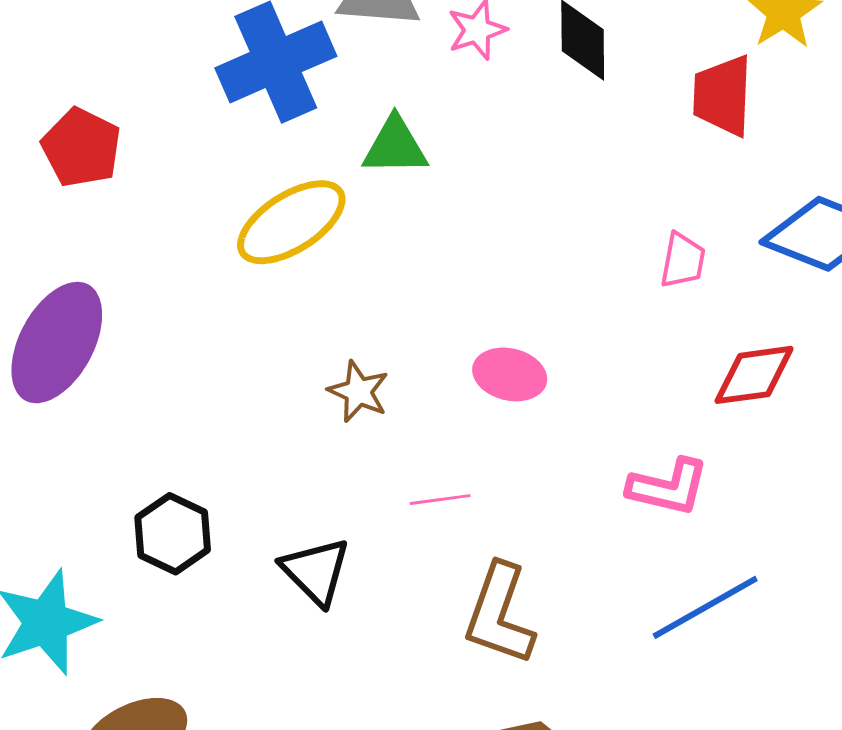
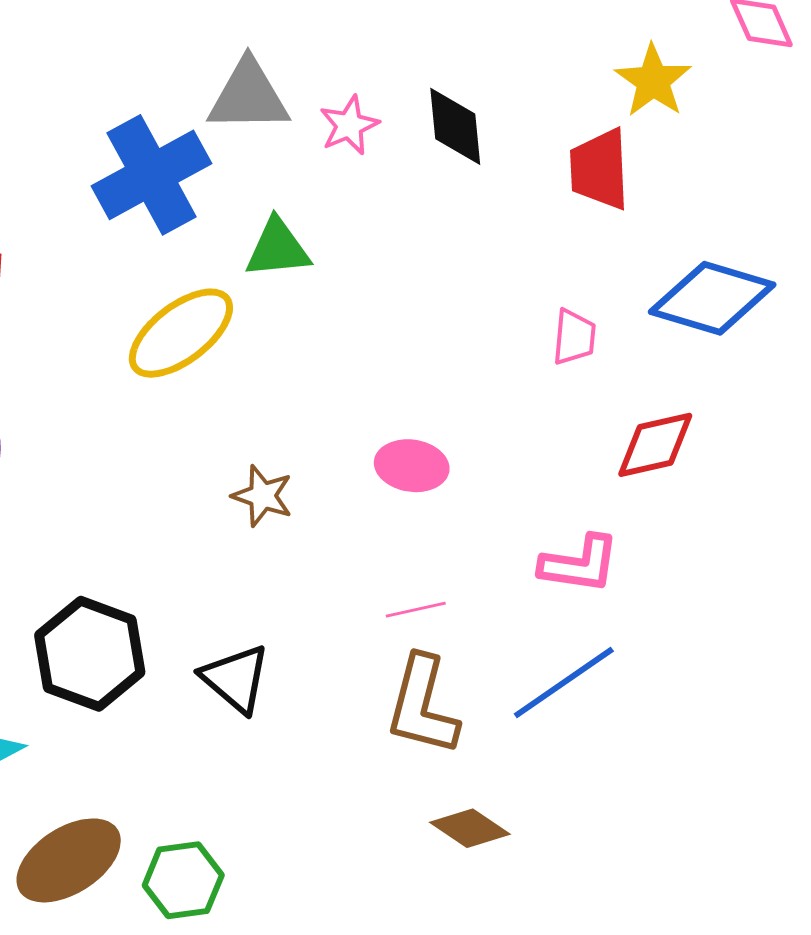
pink line: (440, 500) -> (416, 610), moved
black hexagon: (173, 534) -> (90, 654), size x1.4
blue line: (705, 607) -> (564, 683), moved

